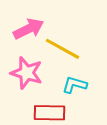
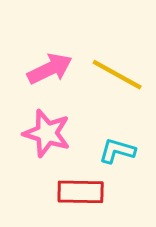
yellow line: (63, 49) -> (117, 75), moved

